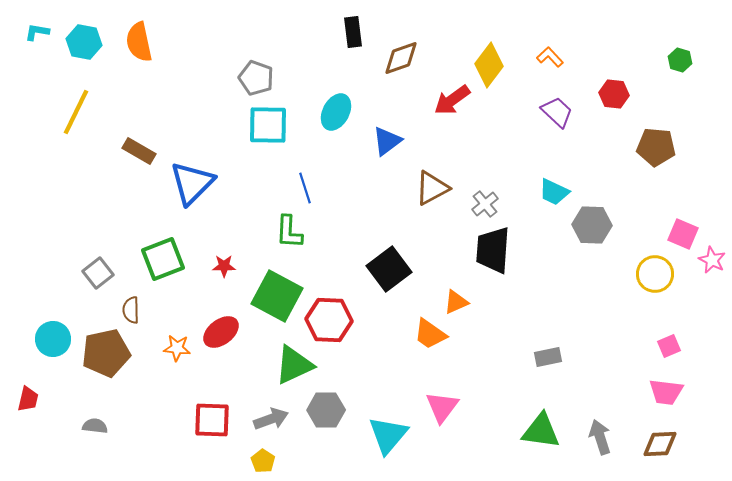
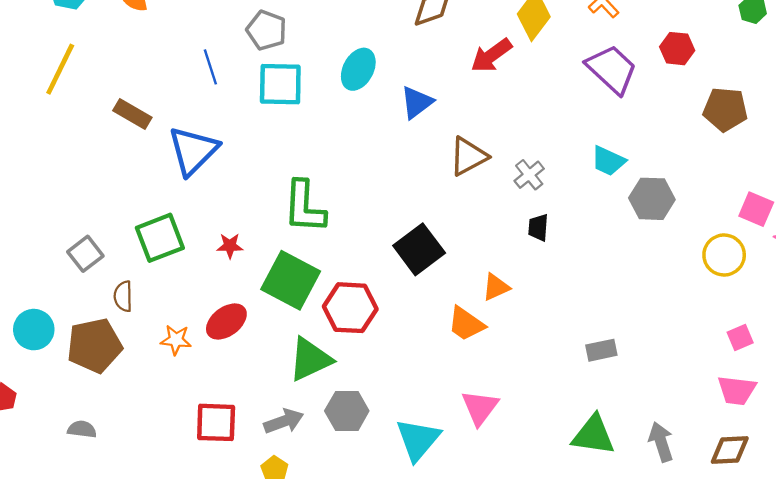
purple trapezoid: (557, 112) -> (612, 69), size x1.4
blue line: (305, 188) -> (210, 67), moved
green L-shape: (289, 232) -> (304, 207), size x1.4
black trapezoid: (493, 250) -> (538, 227), size x0.5

